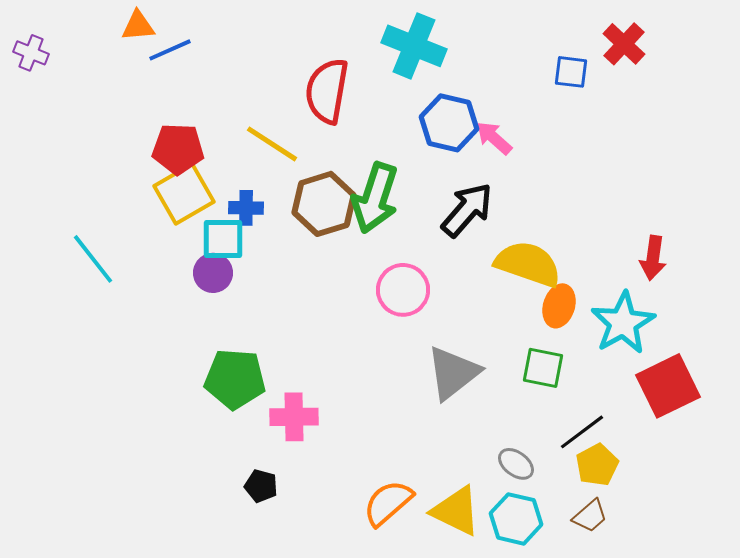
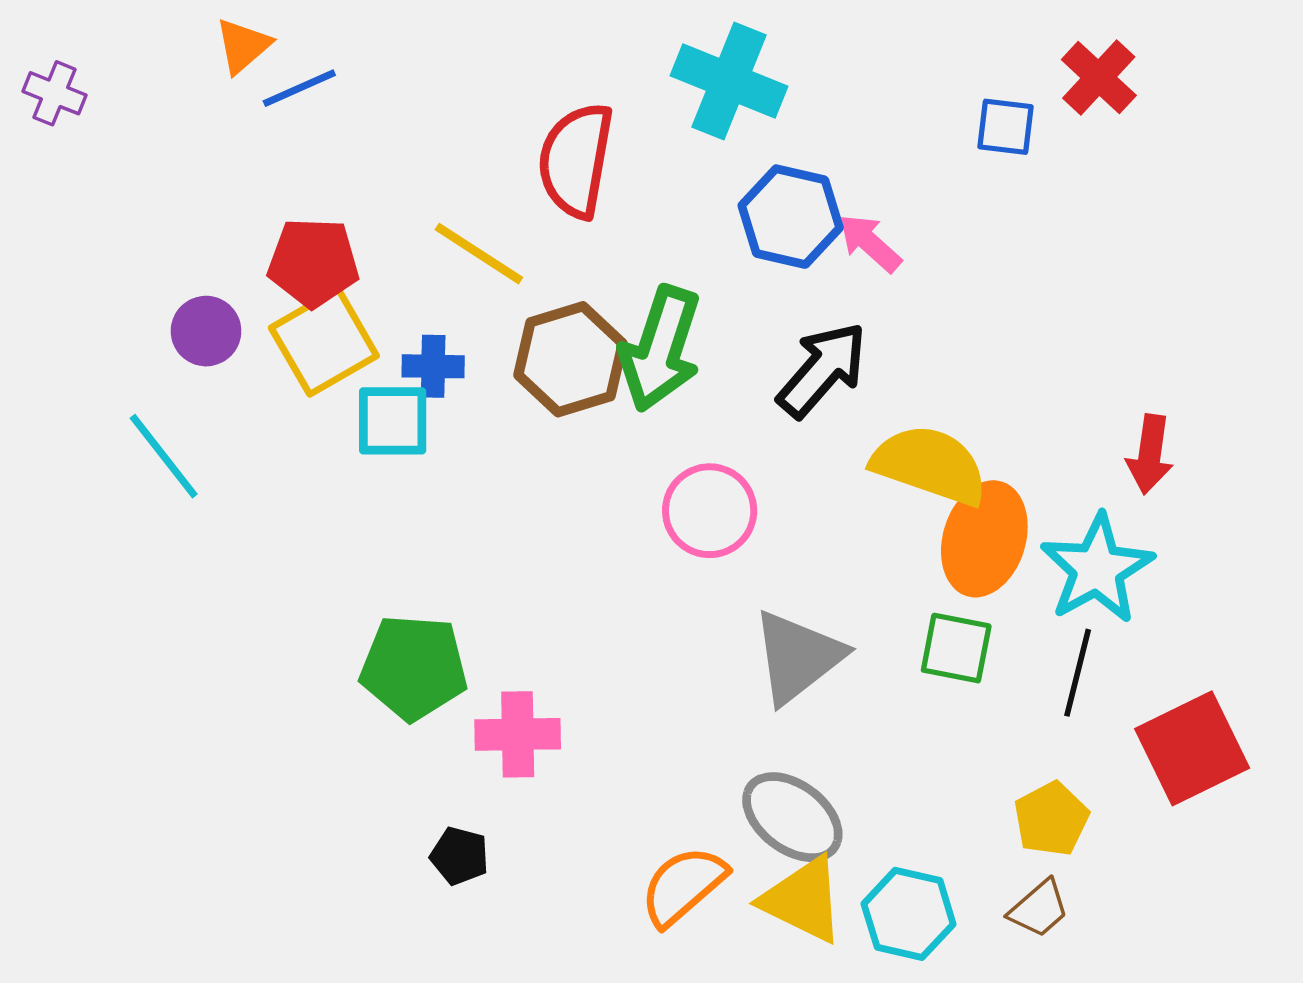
orange triangle: (138, 26) -> (243, 46), turned -36
purple circle: (213, 273) -> (206, 331), moved
orange ellipse: (559, 306) -> (984, 539), size x1.5
red square: (668, 386) -> (1192, 748), moved
black line: (582, 432) -> (1078, 673), moved, turned -39
gray ellipse: (516, 464) -> (792, 817), moved, size x1.6

